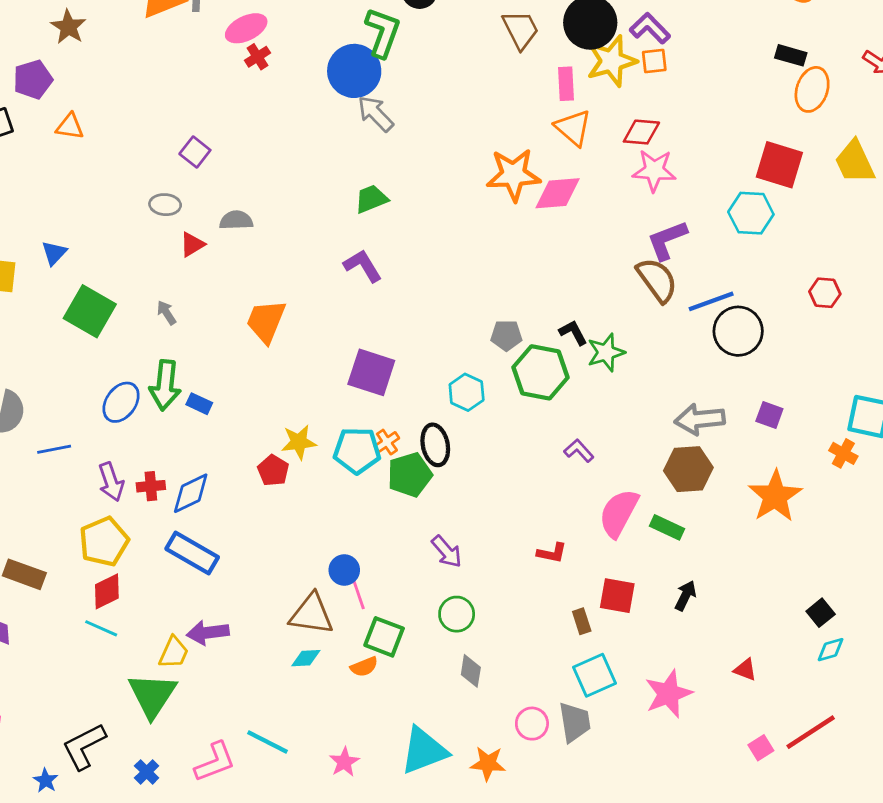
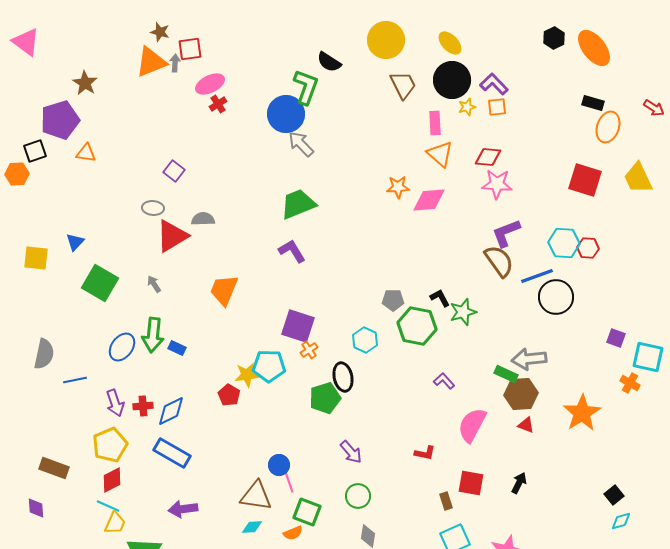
yellow star: (612, 61) -> (467, 107), size x0.5
purple pentagon: (33, 79) -> (60, 120), size x1.4
orange star: (513, 175) -> (398, 187), size x0.6
green trapezoid: (371, 199) -> (298, 204), size x1.5
cyan hexagon: (751, 213) -> (564, 243), moved
red triangle: (192, 244) -> (172, 236), size x1.8
red hexagon: (825, 293) -> (588, 248), moved
purple square: (769, 415) -> (616, 338), moved
orange cross: (387, 442) -> (309, 350), moved
cyan pentagon: (357, 451) -> (269, 366), moved
green rectangle: (667, 527) -> (506, 374), moved
yellow trapezoid: (174, 652) -> (115, 523), moved
red triangle: (745, 670) -> (526, 425), moved

